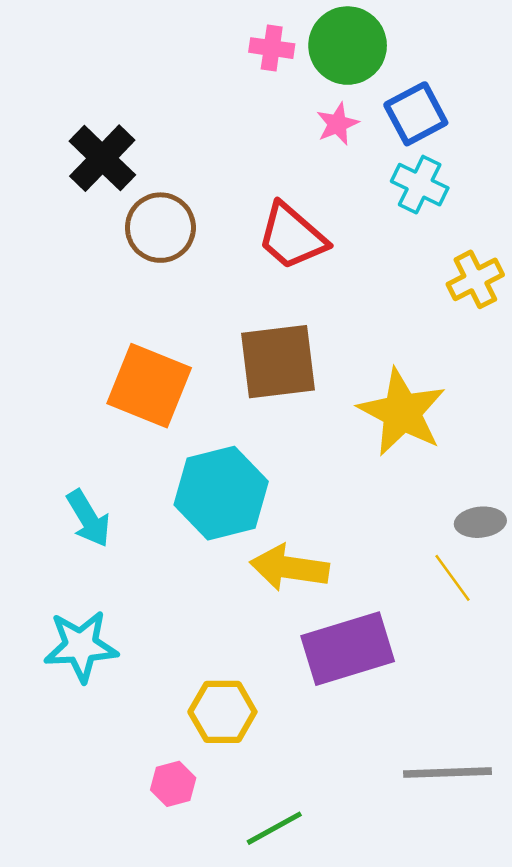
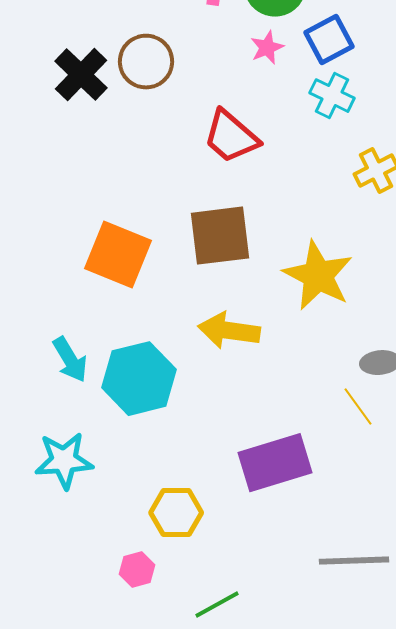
brown circle: (160, 228) -> (146, 62), moved
cyan hexagon: (221, 493) -> (139, 379), moved
yellow arrow: (289, 568) -> (229, 331), moved

